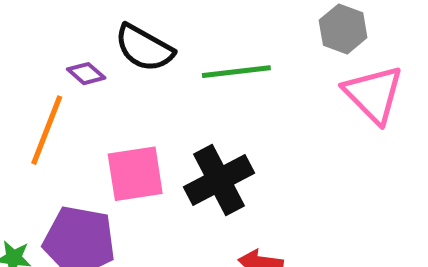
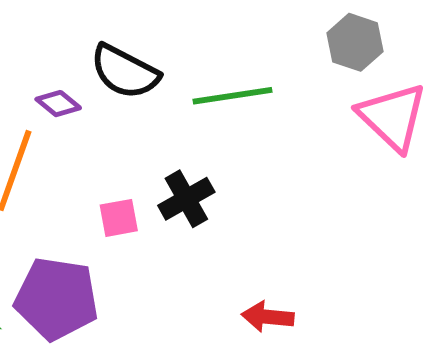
pink square: (135, 174) -> (119, 218), size x0.6
black cross: (219, 180) -> (186, 199), moved, size x0.7

